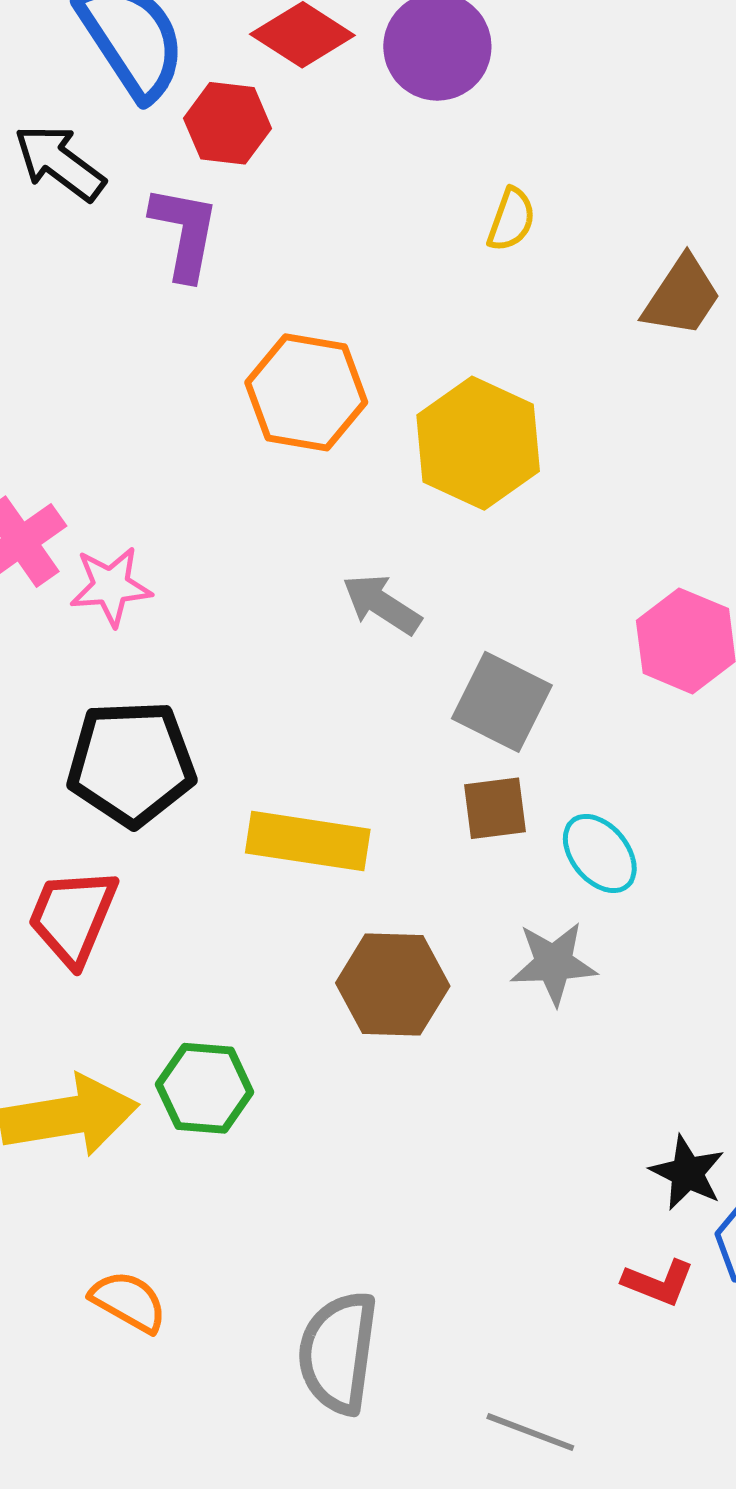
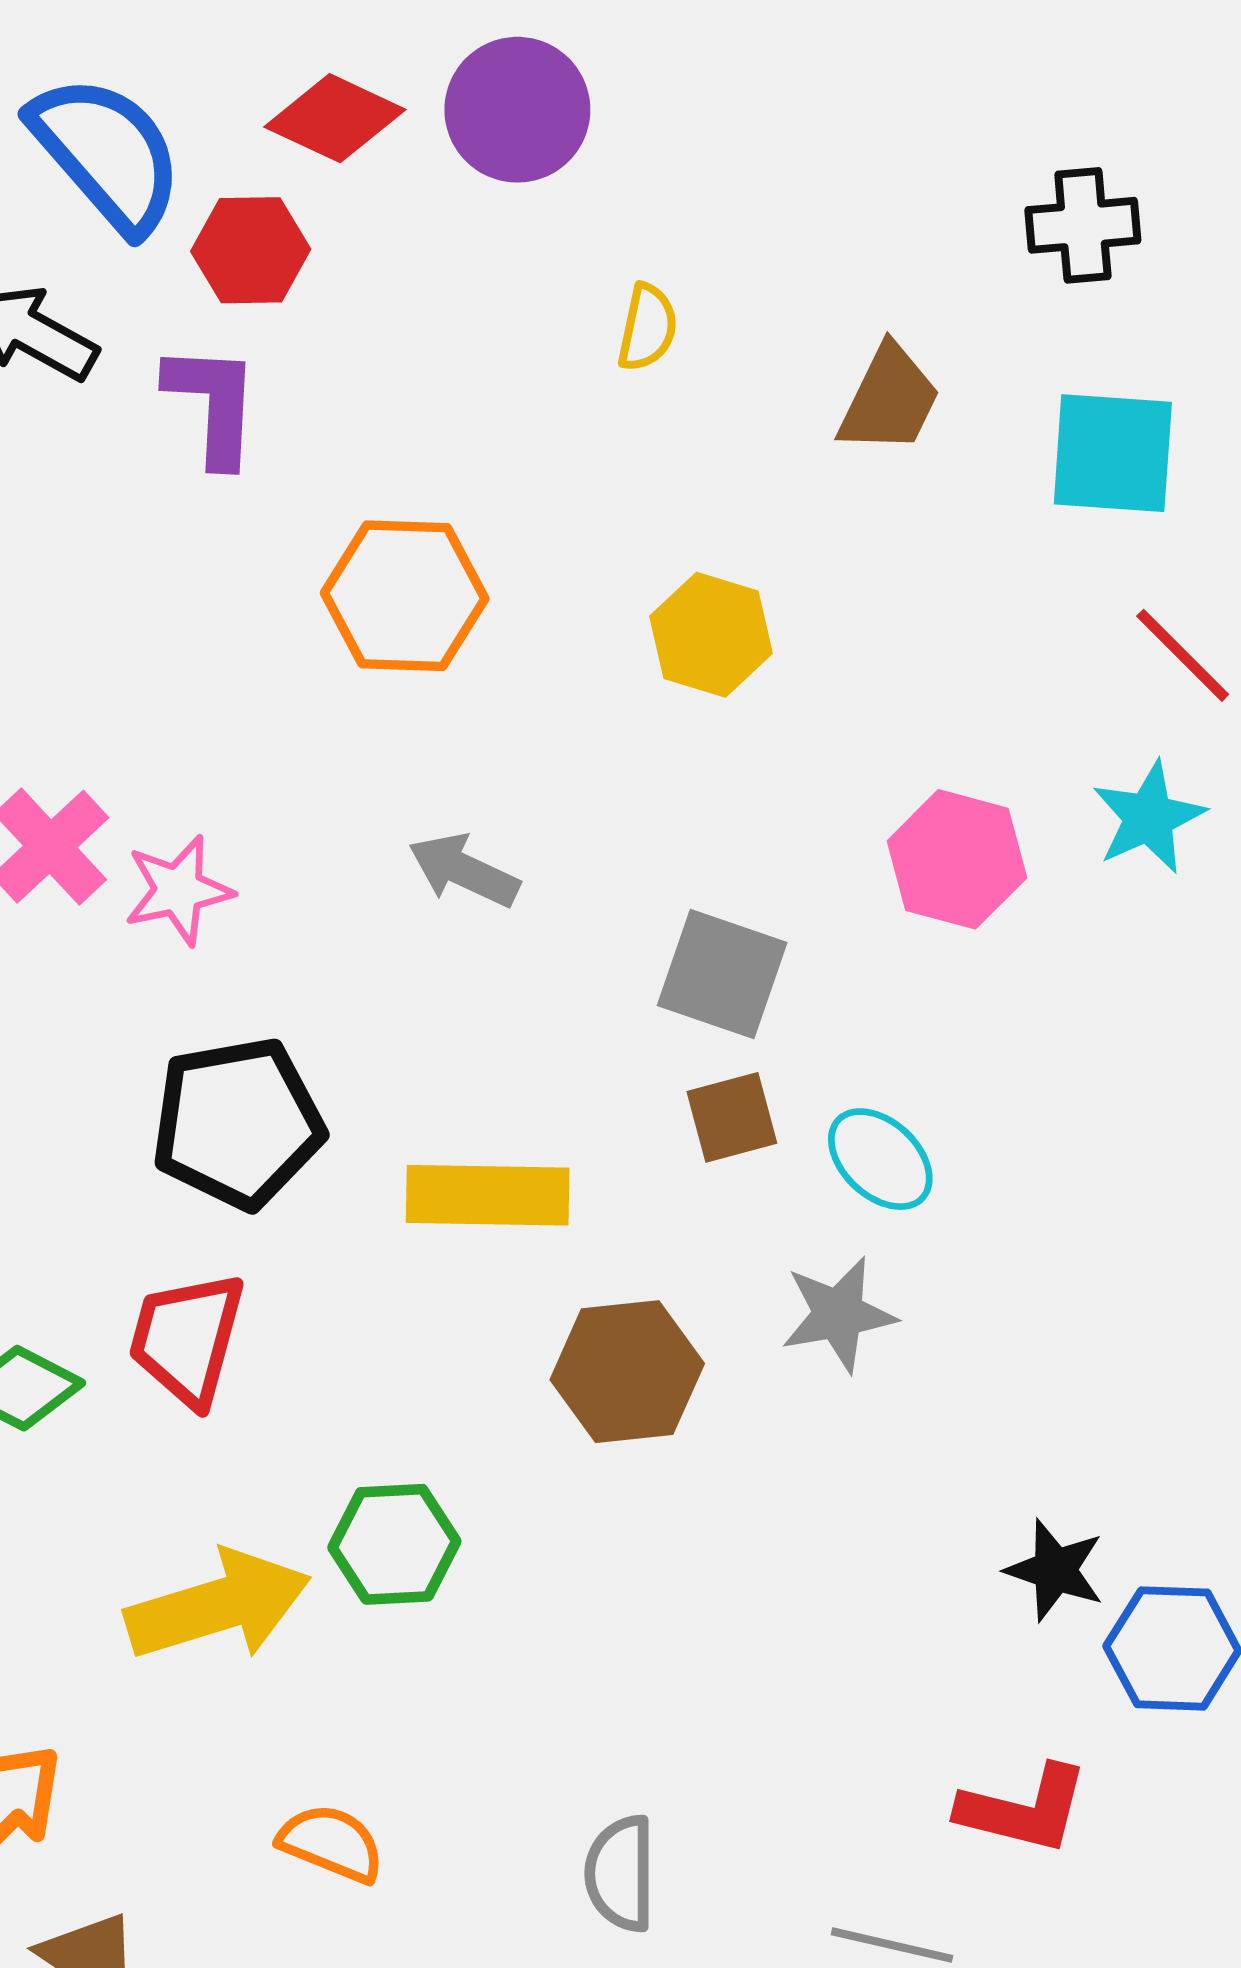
yellow hexagon: (478, 443) -> (711, 635), moved, size x0.7
gray arrow: (382, 604) -> (464, 870), moved
red L-shape: (658, 1282) -> (1024, 1809), moved, size x1.4
gray semicircle: (338, 1353) -> (620, 1873), size x0.7

